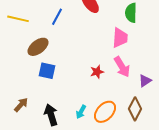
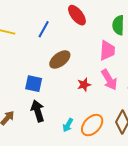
brown ellipse: (38, 47) -> (60, 59), moved
black arrow: (51, 115) -> (38, 111), moved

